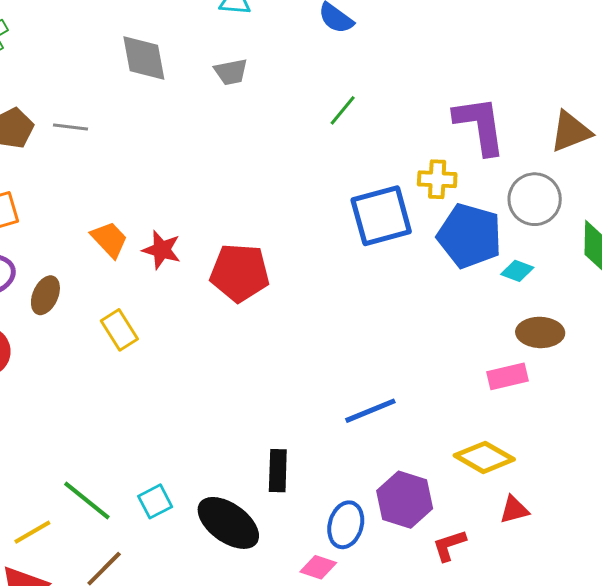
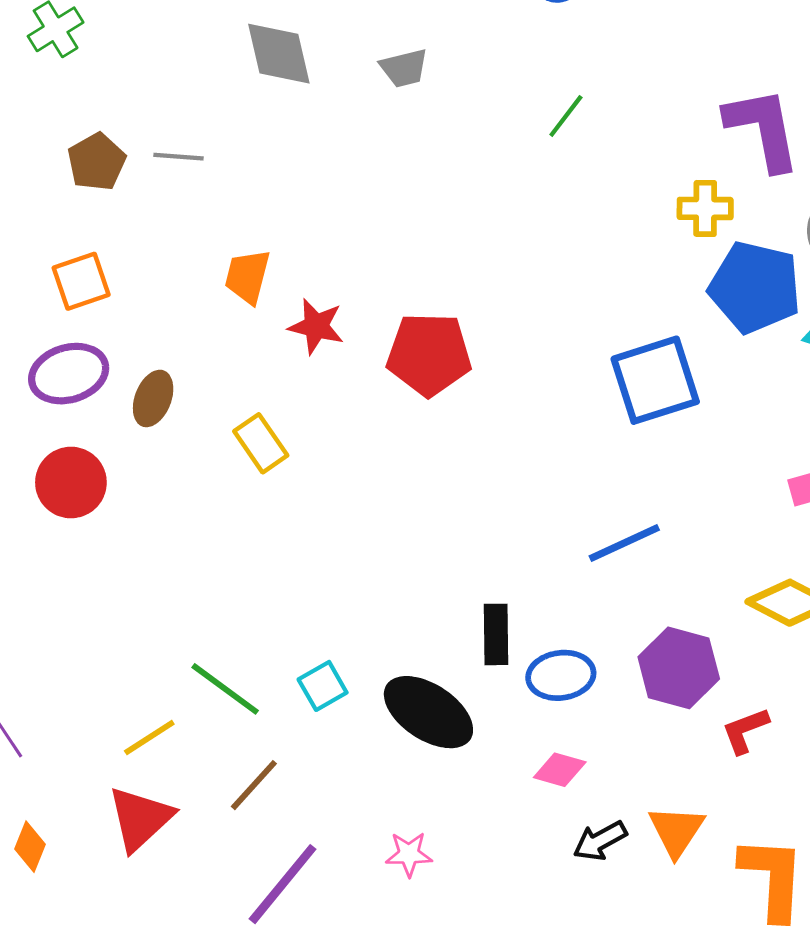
blue square: (381, 216) -> (655, 380), moved
orange trapezoid: (109, 239) -> (247, 277), moved, turned -120
blue ellipse: (346, 525) -> (561, 675), moved, turned 69

